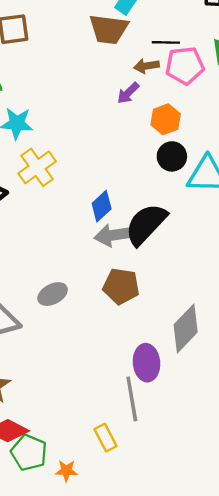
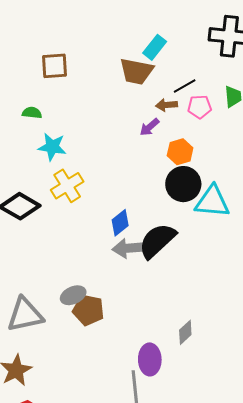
black line: (166, 42) -> (185, 86), turned -35
pink pentagon: (185, 66) -> (200, 107), size x0.7
black circle: (172, 156) -> (183, 184), size x1.4
brown pentagon: (121, 286) -> (88, 310), moved
gray diamond: (186, 328) -> (185, 332), size x0.6

